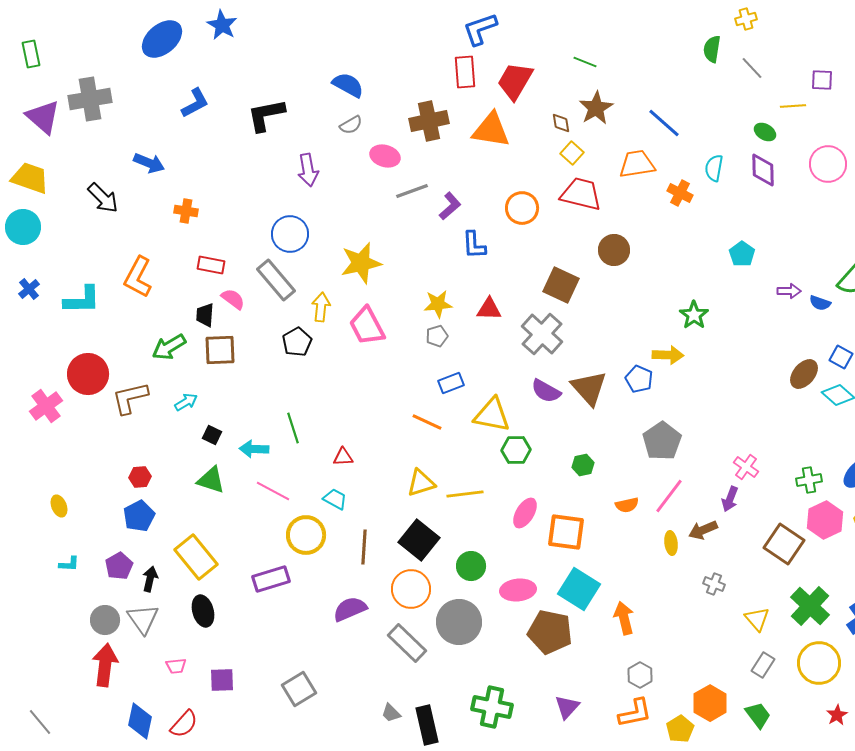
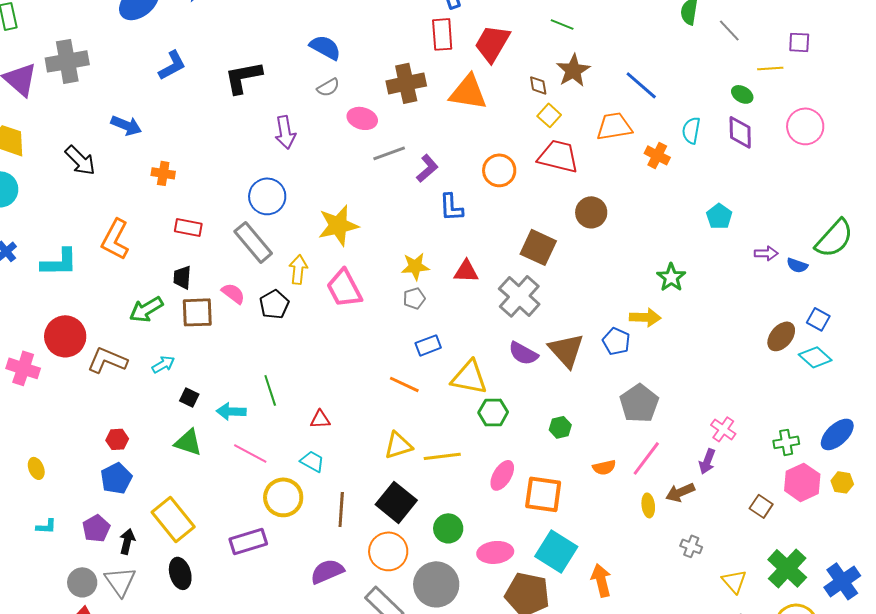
pink semicircle: (233, 299) -> (233, 293), moved
brown L-shape: (130, 398) -> (107, 360), turned 36
pink cross: (46, 406) -> (23, 368), turned -36
brown square: (784, 544) -> (761, 506), size x0.6

